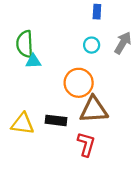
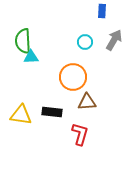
blue rectangle: (97, 12) -> (102, 11), moved
brown triangle: (94, 110) -> (87, 102), size x0.7

